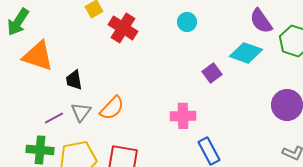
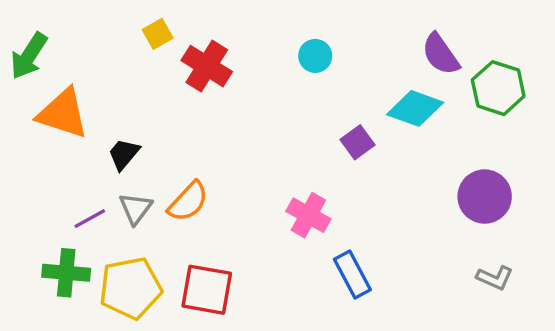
black trapezoid: (74, 80) -> (124, 154), turned 50
pink cross: (183, 116) -> (308, 215), turned 30

